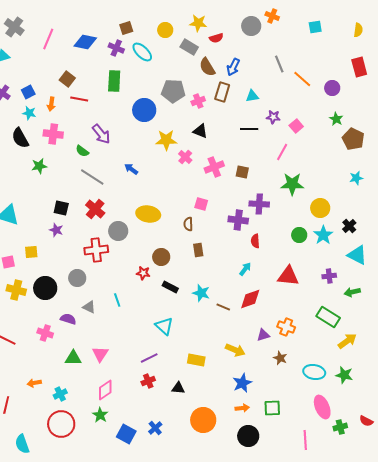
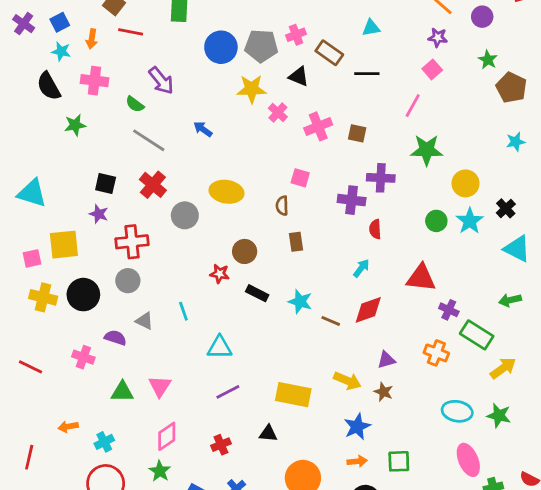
gray pentagon: (173, 91) -> (261, 46), moved
brown rectangle: (222, 92) -> (329, 53), moved, turned -72
purple star: (273, 117) -> (438, 37), moved
red cross: (96, 250) -> (132, 242), moved
yellow square: (31, 252) -> (64, 245), size x1.6
purple cross: (329, 276) -> (449, 310), moved, turned 32
cyan triangle: (164, 326) -> (220, 347), moved, turned -42
orange cross: (286, 327) -> (436, 353), moved
brown star: (280, 358) -> (384, 392), moved
yellow rectangle: (196, 360) -> (293, 395), size x1.4
red cross: (148, 381) -> (221, 445), moved

